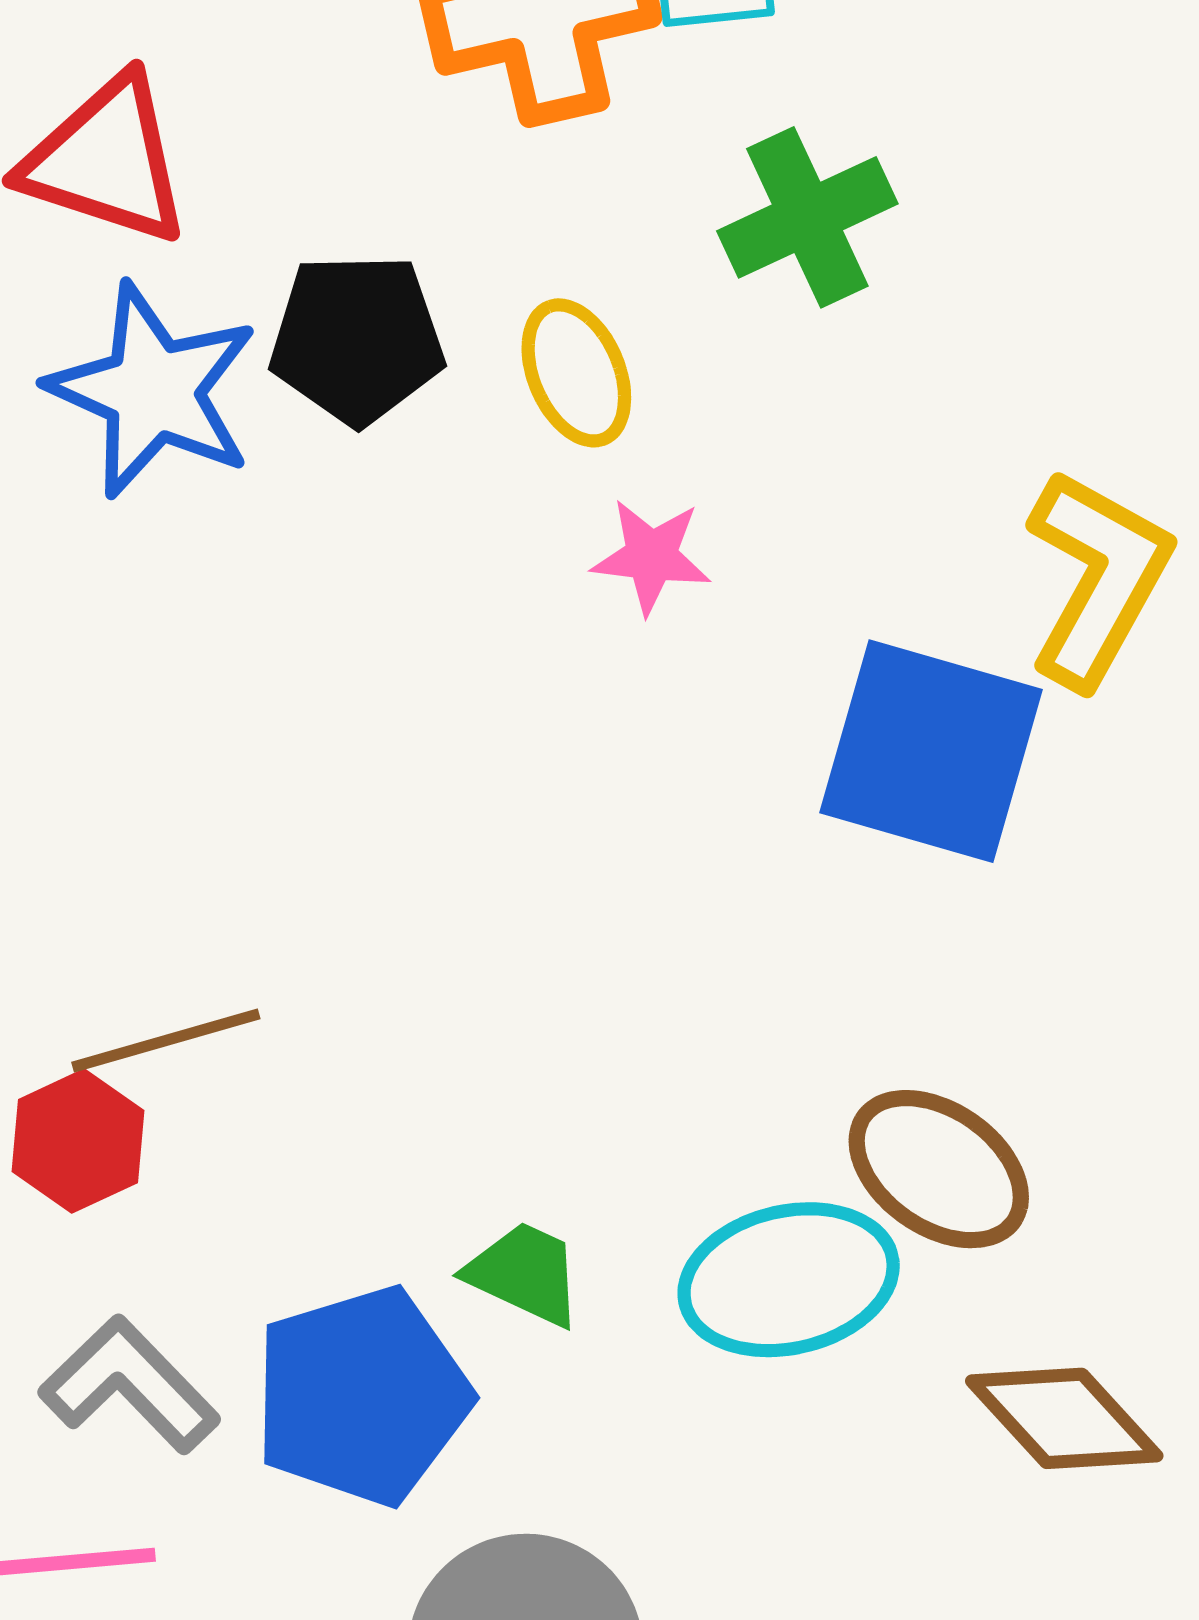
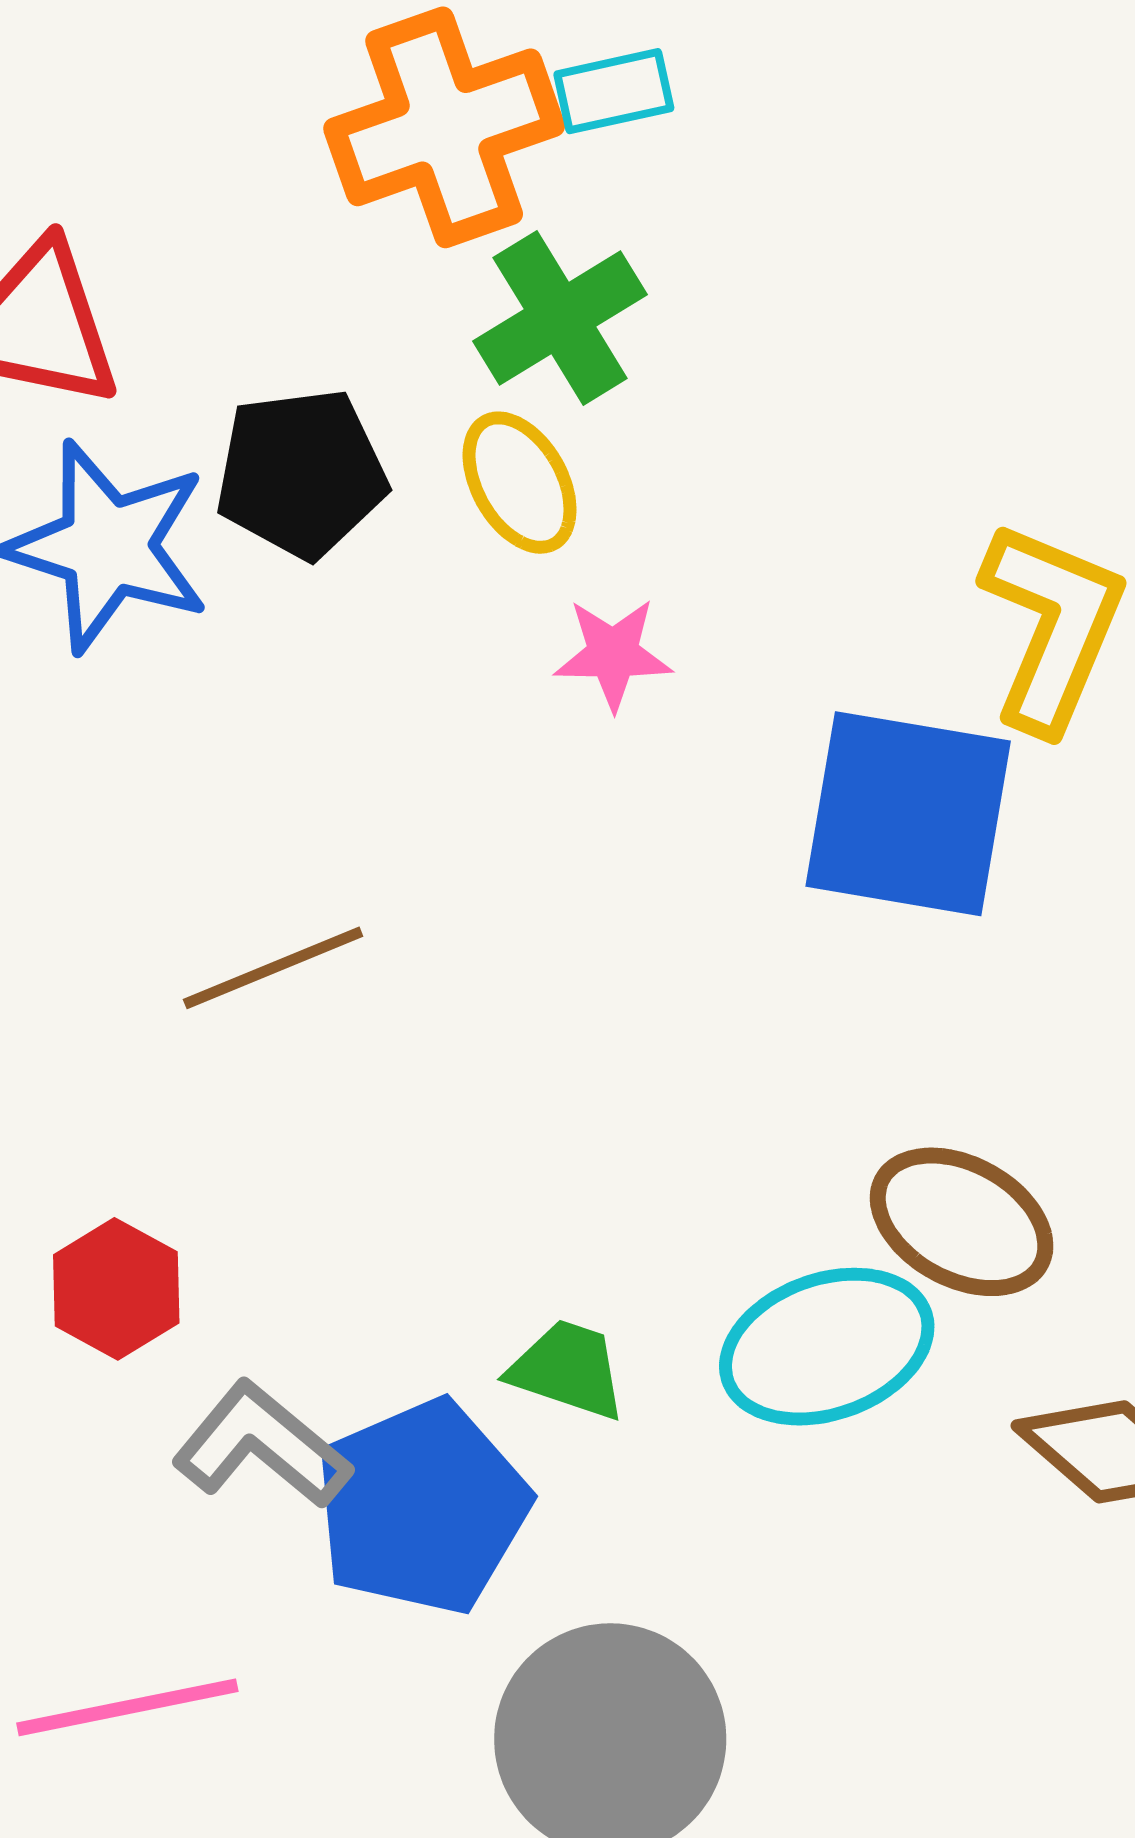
green cross: (807, 217) -> (560, 318), moved
brown line: (166, 1040) -> (273, 968), moved
gray L-shape: (129, 1385) -> (262, 1445), moved

